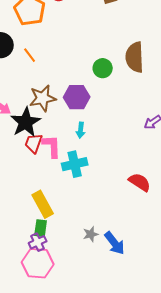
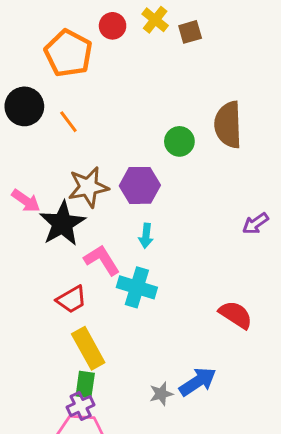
red trapezoid: (34, 143) -> (71, 300), moved, turned -140
pink L-shape: (52, 146) -> (102, 260), turned -30
cyan cross: (75, 164) -> (137, 287), turned 30
blue arrow: (115, 243) -> (198, 382), moved, turned -85

